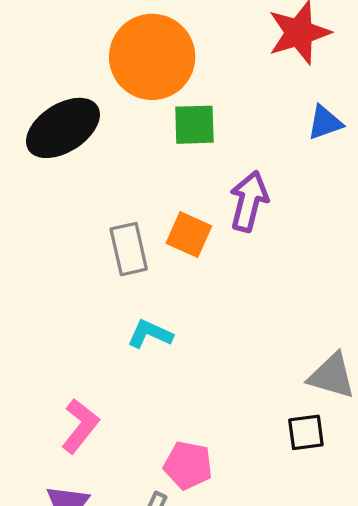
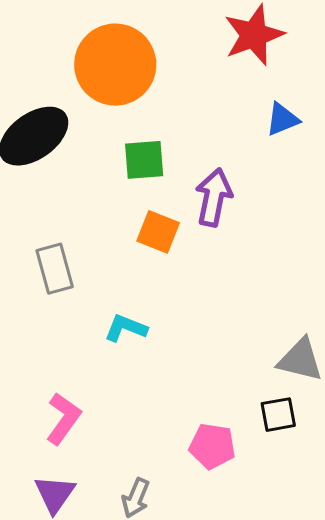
green square: (194, 125) -> (144, 160), moved
gray rectangle: (129, 249) -> (55, 269), moved
pink pentagon: (188, 465) -> (212, 446), moved

